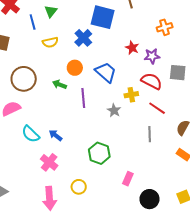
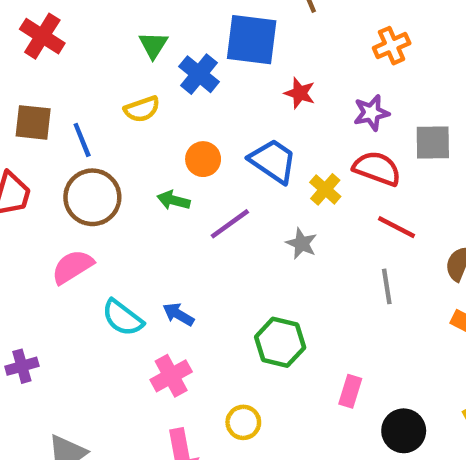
green triangle: (51, 11) -> (153, 45), moved
blue line: (33, 22) -> (82, 140), moved
blue cross: (83, 38) -> (199, 74), moved
red star: (132, 48) -> (300, 93), moved
yellow cross: (131, 95) -> (325, 189), moved, turned -32
purple line: (83, 98) -> (230, 224), turned 66
pink cross: (49, 162) -> (171, 376), turned 30

